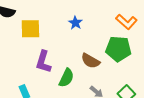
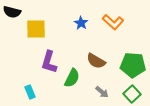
orange L-shape: (126, 22) -> (113, 22), moved
green pentagon: (118, 49) -> (133, 65), moved

